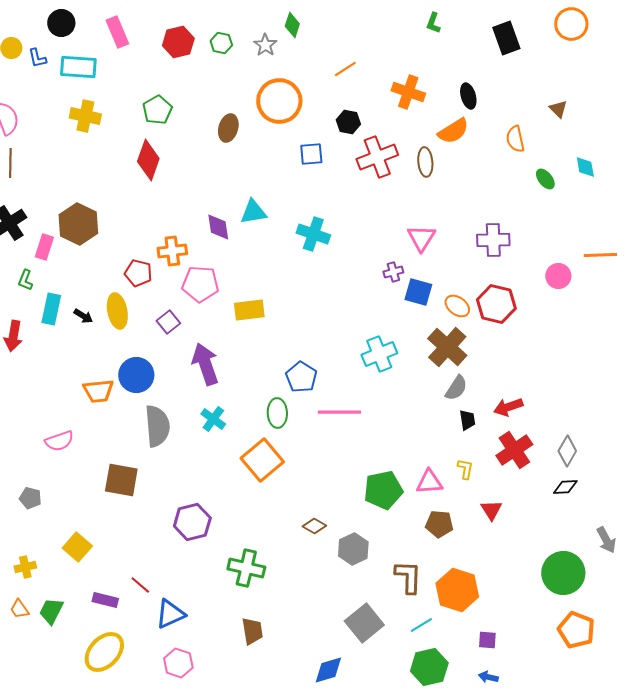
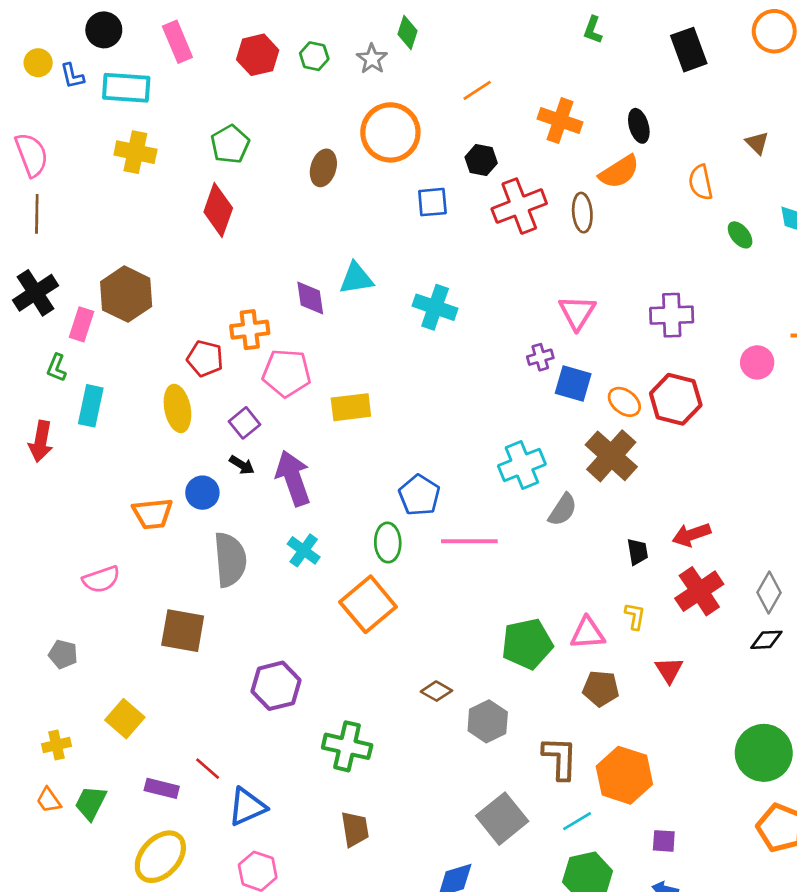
black arrow: (83, 316) -> (242, 465), moved
blue circle: (136, 375) -> (202, 493), size x0.7
gray semicircle: (456, 388) -> (563, 510), moved

